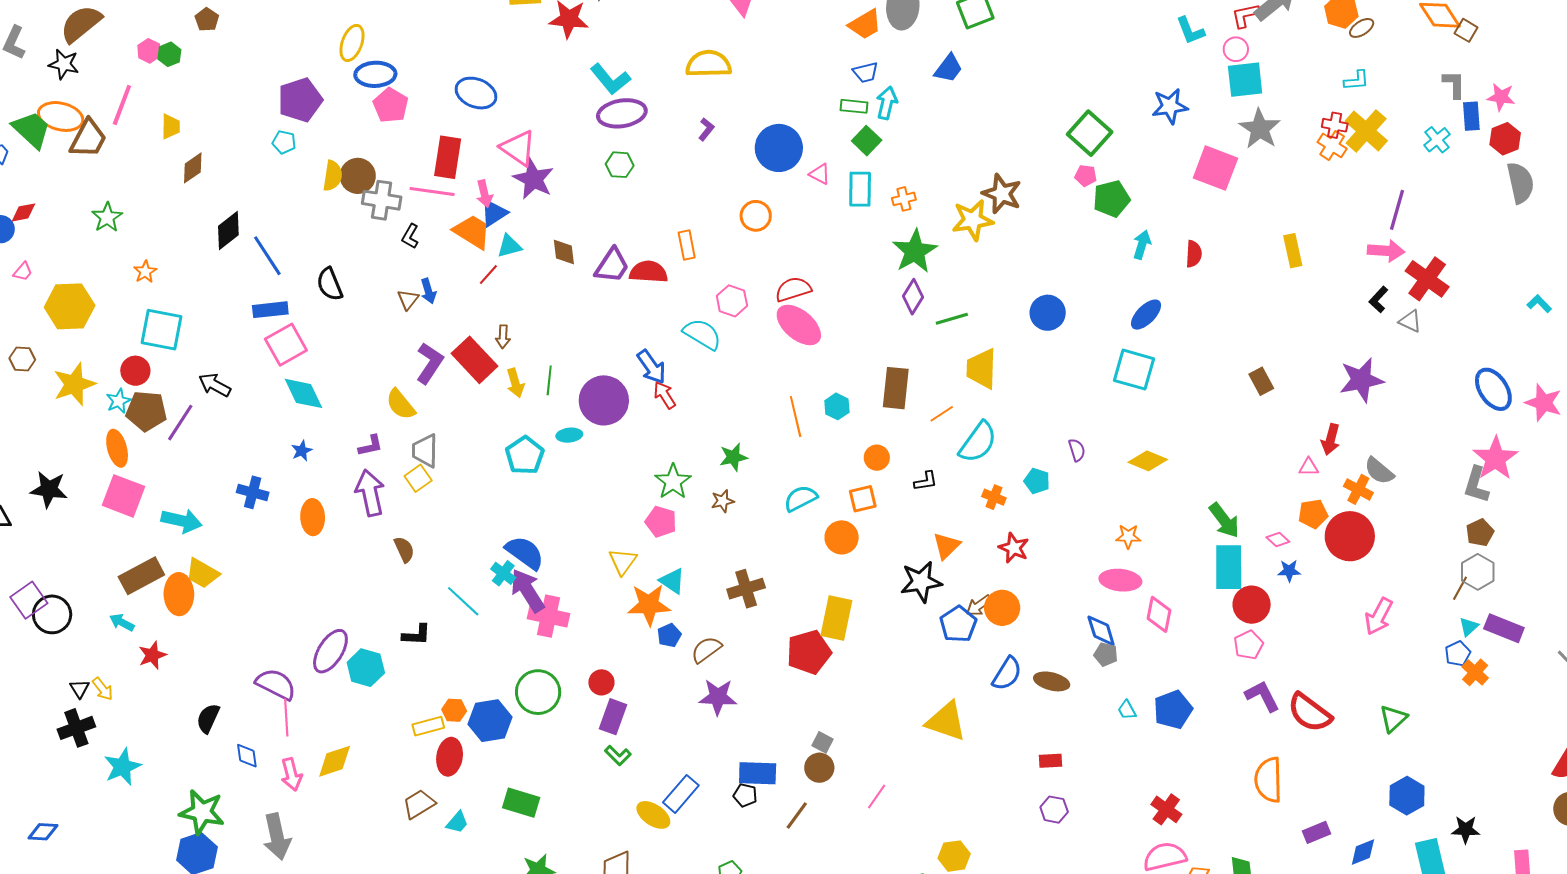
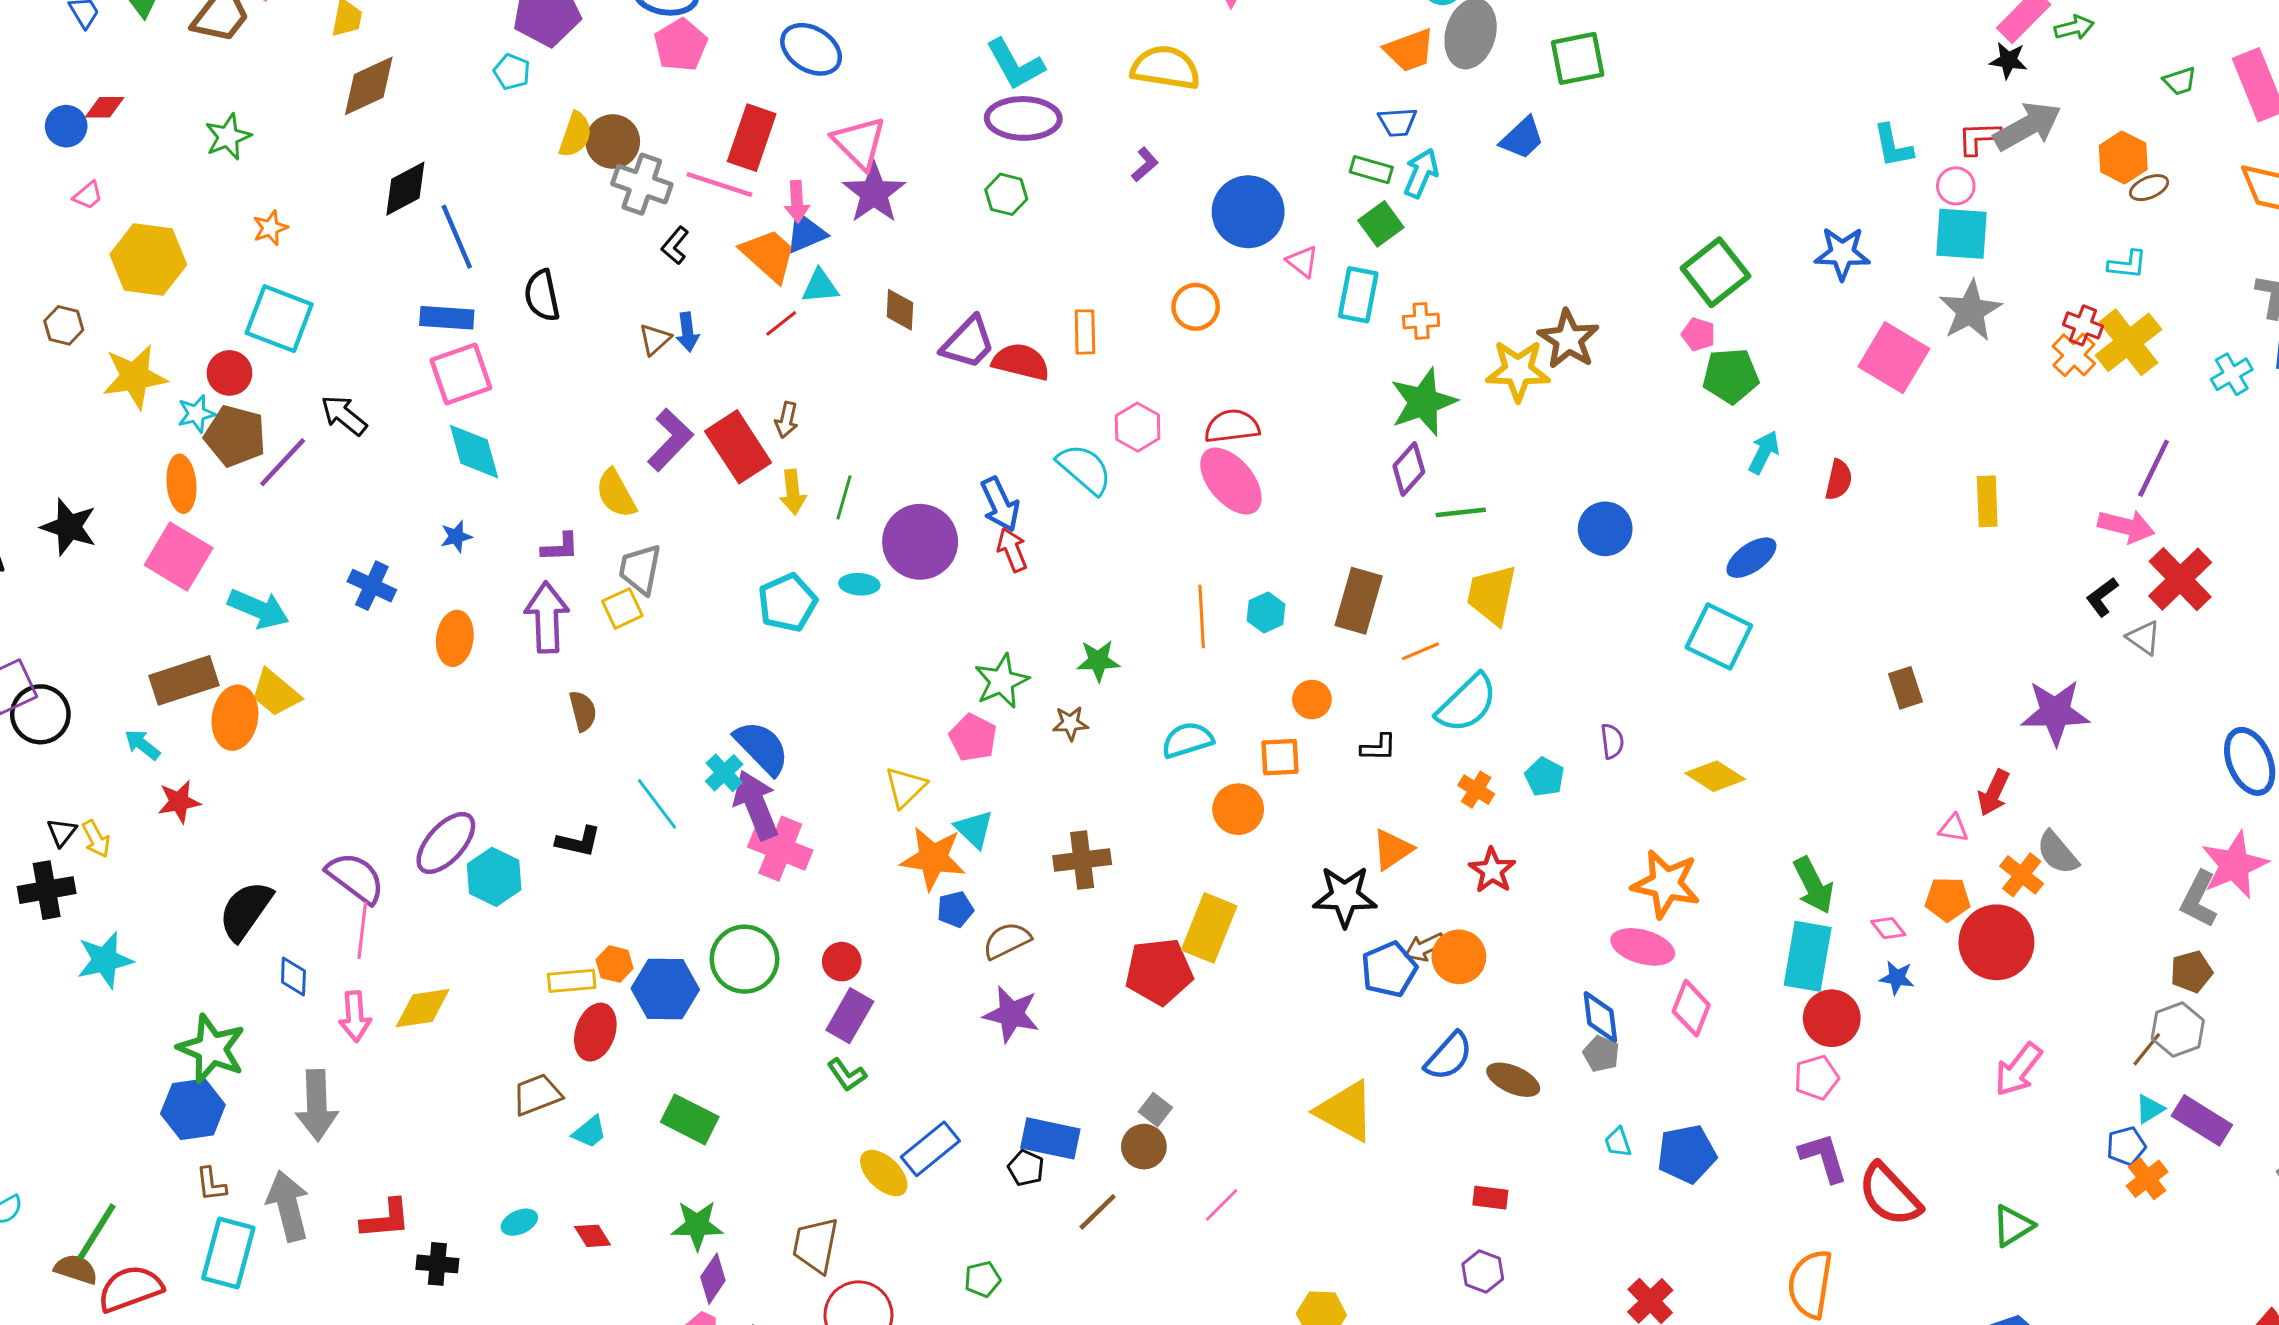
brown diamond: (193, 168) -> (369, 86), size x1.4
orange star: (1128, 536) -> (1666, 884), size x1.8
black semicircle: (208, 718) -> (245, 911), size x1.4

